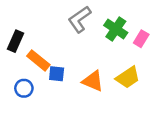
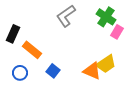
green cross: (116, 29) -> (106, 17), moved
blue square: (57, 74) -> (53, 71), moved, turned 32
orange triangle: (93, 81) -> (92, 71), moved

